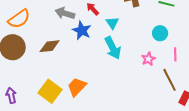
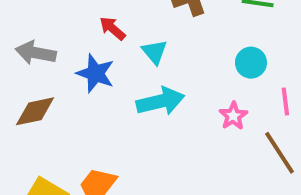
gray arrow: (65, 13) -> (36, 53), moved
cyan arrow: (113, 48) -> (160, 101), turned -70

